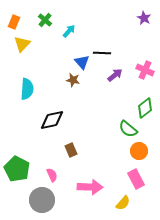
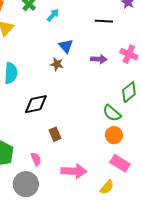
black line: (102, 53) -> (104, 21), moved
purple arrow: (115, 75) -> (99, 59), turned 42
orange circle: (139, 151) -> (114, 135), moved
pink rectangle: (136, 179) -> (120, 163), turned -30

